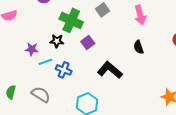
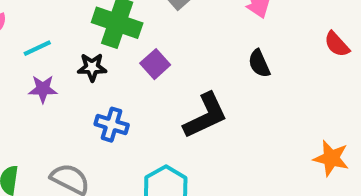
cyan line: (45, 62) -> (37, 48), moved
black L-shape: (110, 70) -> (205, 116), turned 120

